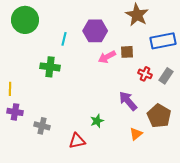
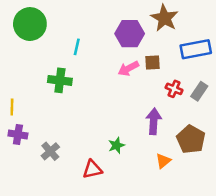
purple hexagon: (95, 31) -> (130, 34), moved
purple arrow: (128, 101) -> (154, 121), turned 45
gray cross: (42, 126) -> (50, 151), turned 35

